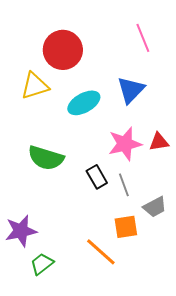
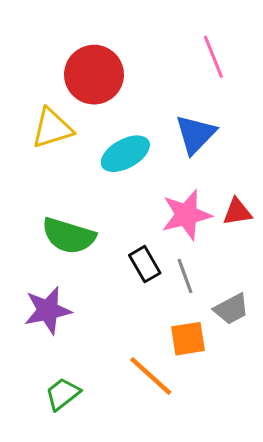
purple star: (21, 231) -> (48, 310), moved

